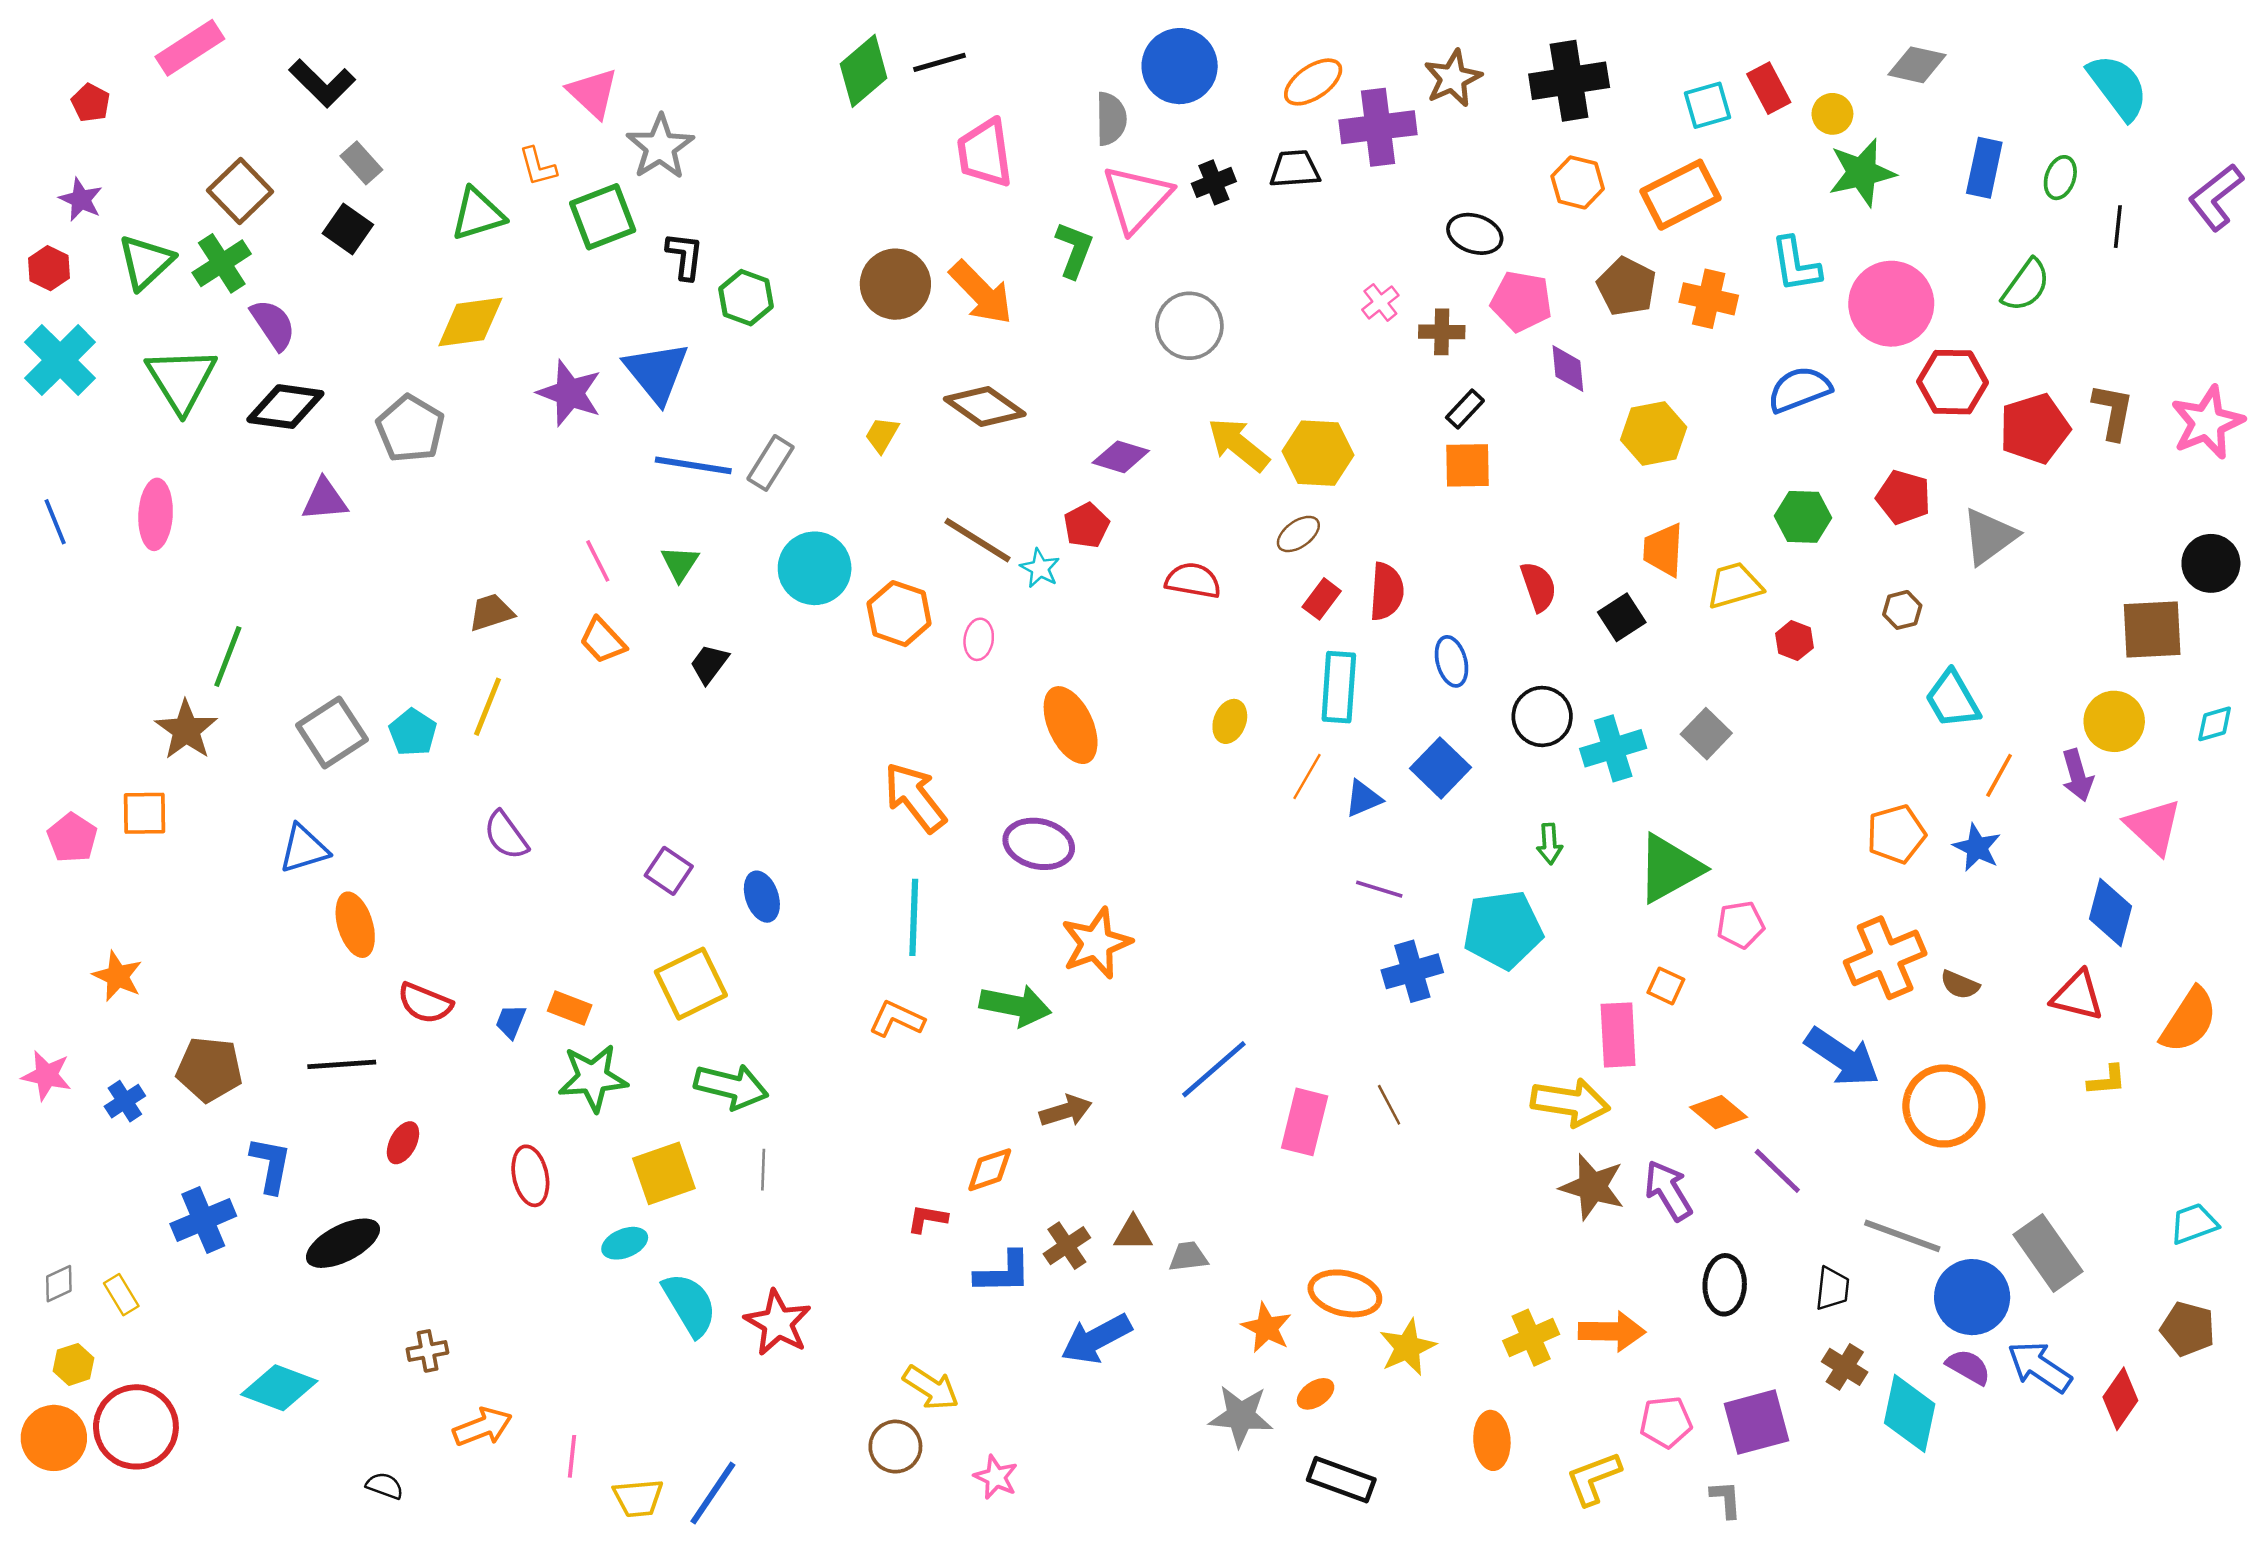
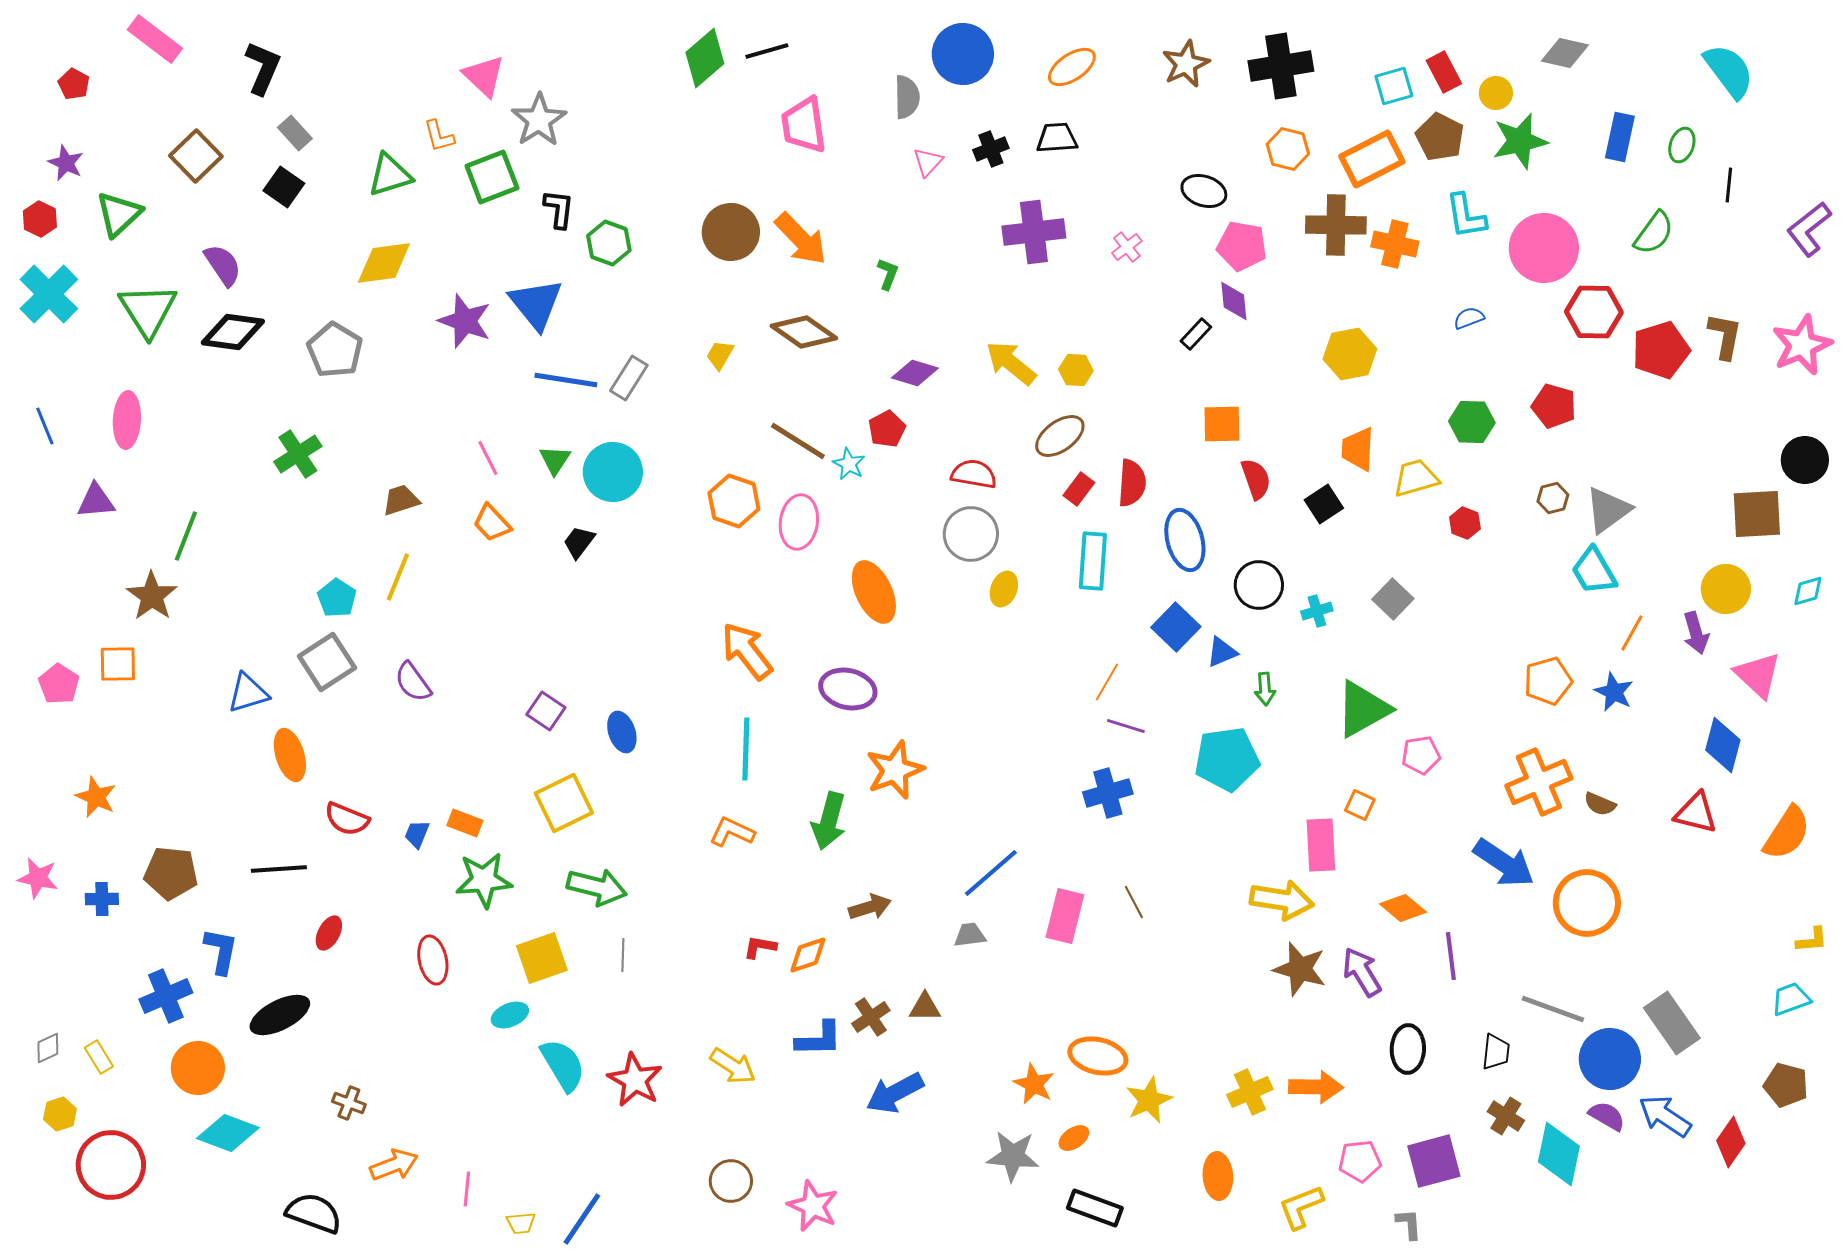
pink rectangle: (190, 48) -> (155, 39), turned 70
black L-shape: (322, 83) -> (263, 68), turned -112
purple cross: (1378, 127) -> (1034, 232), moved
purple L-shape: (2216, 197) -> (1809, 229), moved
pink triangle: (1137, 198) -> (928, 162), size x0.5
green L-shape: (1074, 250) -> (888, 274), moved, size x0.7
green cross: (222, 263) -> (298, 454), moved
brown pentagon: (1627, 287) -> (1440, 137), moved
gray circle: (1189, 326) -> (971, 534), moved
brown cross: (1442, 332) -> (1336, 225), moved, size x1.6
purple diamond: (1568, 369) -> (1234, 301), moved
blue semicircle: (1799, 389) -> (1469, 318), size x0.6
yellow hexagon: (1318, 453) -> (1076, 370), size x0.6
orange square: (1467, 465) -> (1222, 424), moved
purple triangle: (325, 500) -> (96, 501), moved
brown ellipse: (1298, 534) -> (1060, 436), size x1.4
gray triangle: (1989, 536) -> (1608, 510), moved
cyan circle: (815, 568) -> (613, 472), moved
pink ellipse: (979, 639) -> (799, 522), size x1.6
blue ellipse: (1452, 661) -> (1185, 540), size x1.5
gray square: (332, 732) -> (327, 662), moved
cyan cross: (1613, 748) -> (1317, 611), size x0.6
orange line: (1307, 777) -> (1107, 682), moved
blue triangle: (1363, 799) -> (1222, 652), moved
blue cross: (1412, 971) -> (1108, 793), moved
green arrow: (1015, 1006) -> (829, 821), turned 94
yellow L-shape: (2107, 1080) -> (1812, 940), moved
blue cross: (125, 1101) -> (102, 899), turned 32
purple line: (1777, 1171) -> (1451, 956), turned 39
red L-shape: (927, 1219) -> (760, 947), moved
gray trapezoid: (1188, 1257) -> (970, 935), moved
brown cross: (427, 1351) -> (349, 1103), turned 32
yellow arrow: (931, 1388) -> (733, 1066), moved
orange circle: (54, 1438) -> (198, 1068), moved
pink star: (996, 1477) -> (813, 1206), size x1.4
black semicircle: (385, 1486) -> (314, 1213), size x1.8
yellow trapezoid: (638, 1498) -> (521, 1223), size x0.7

